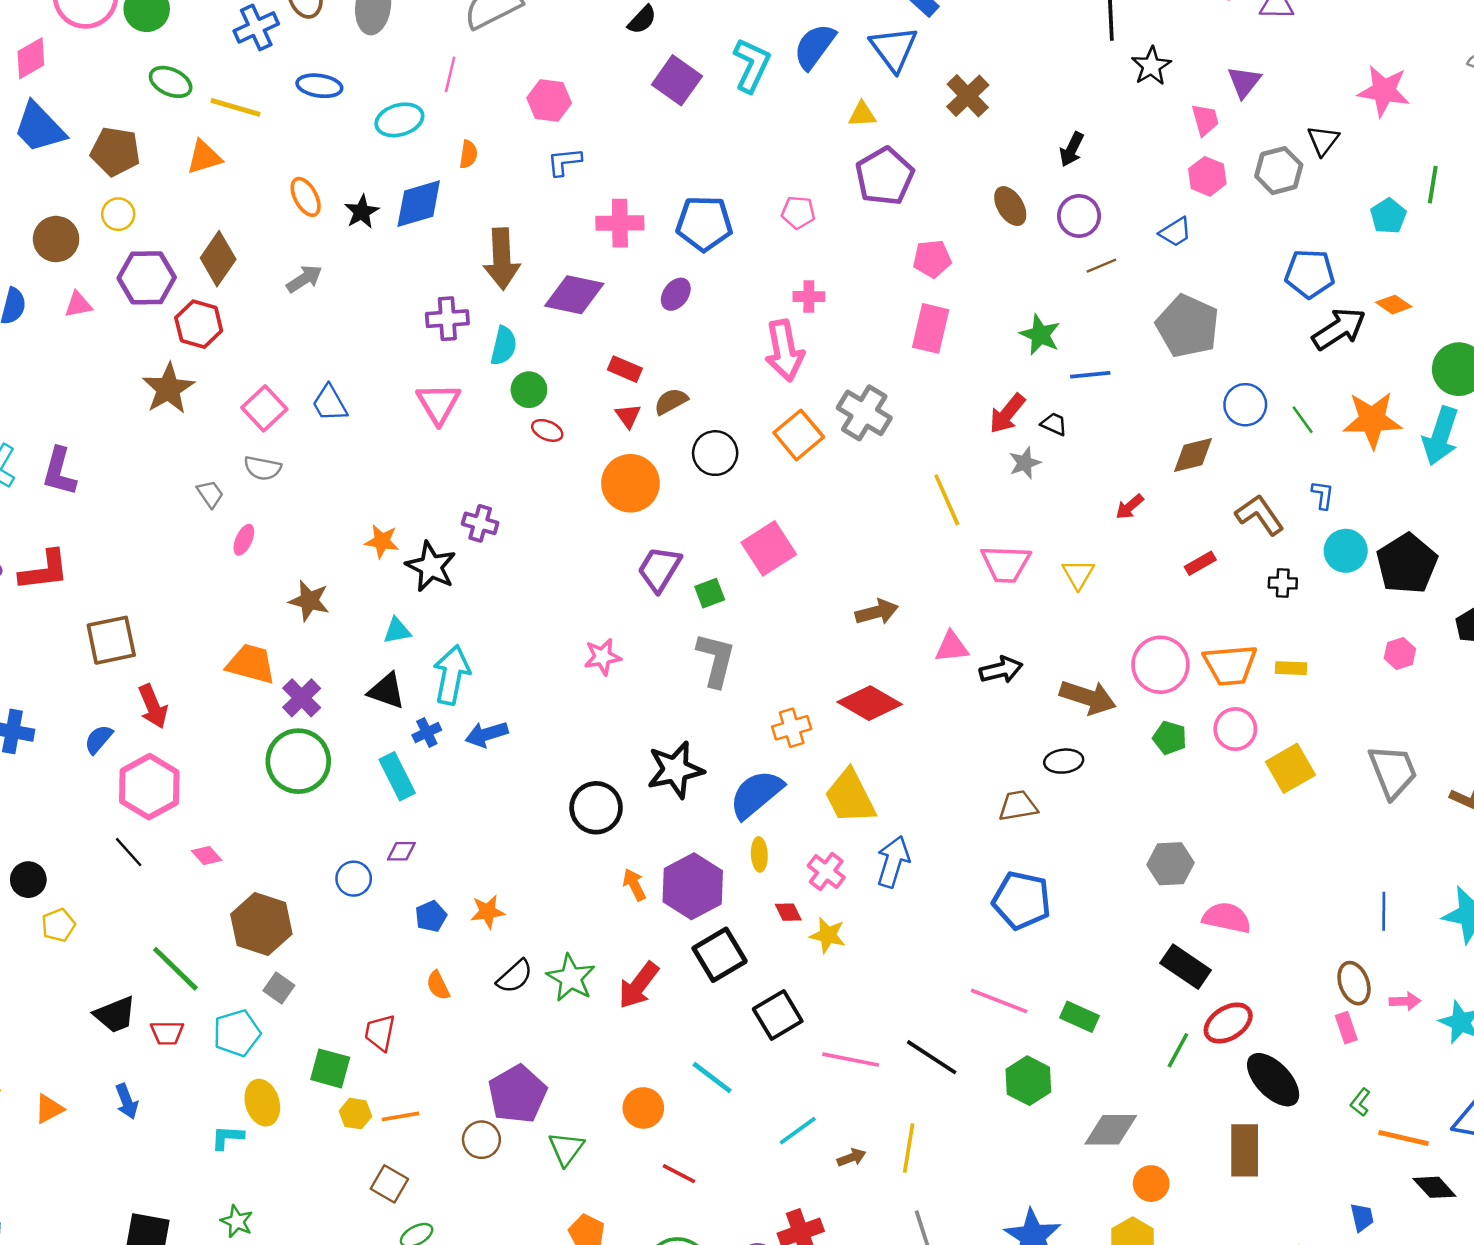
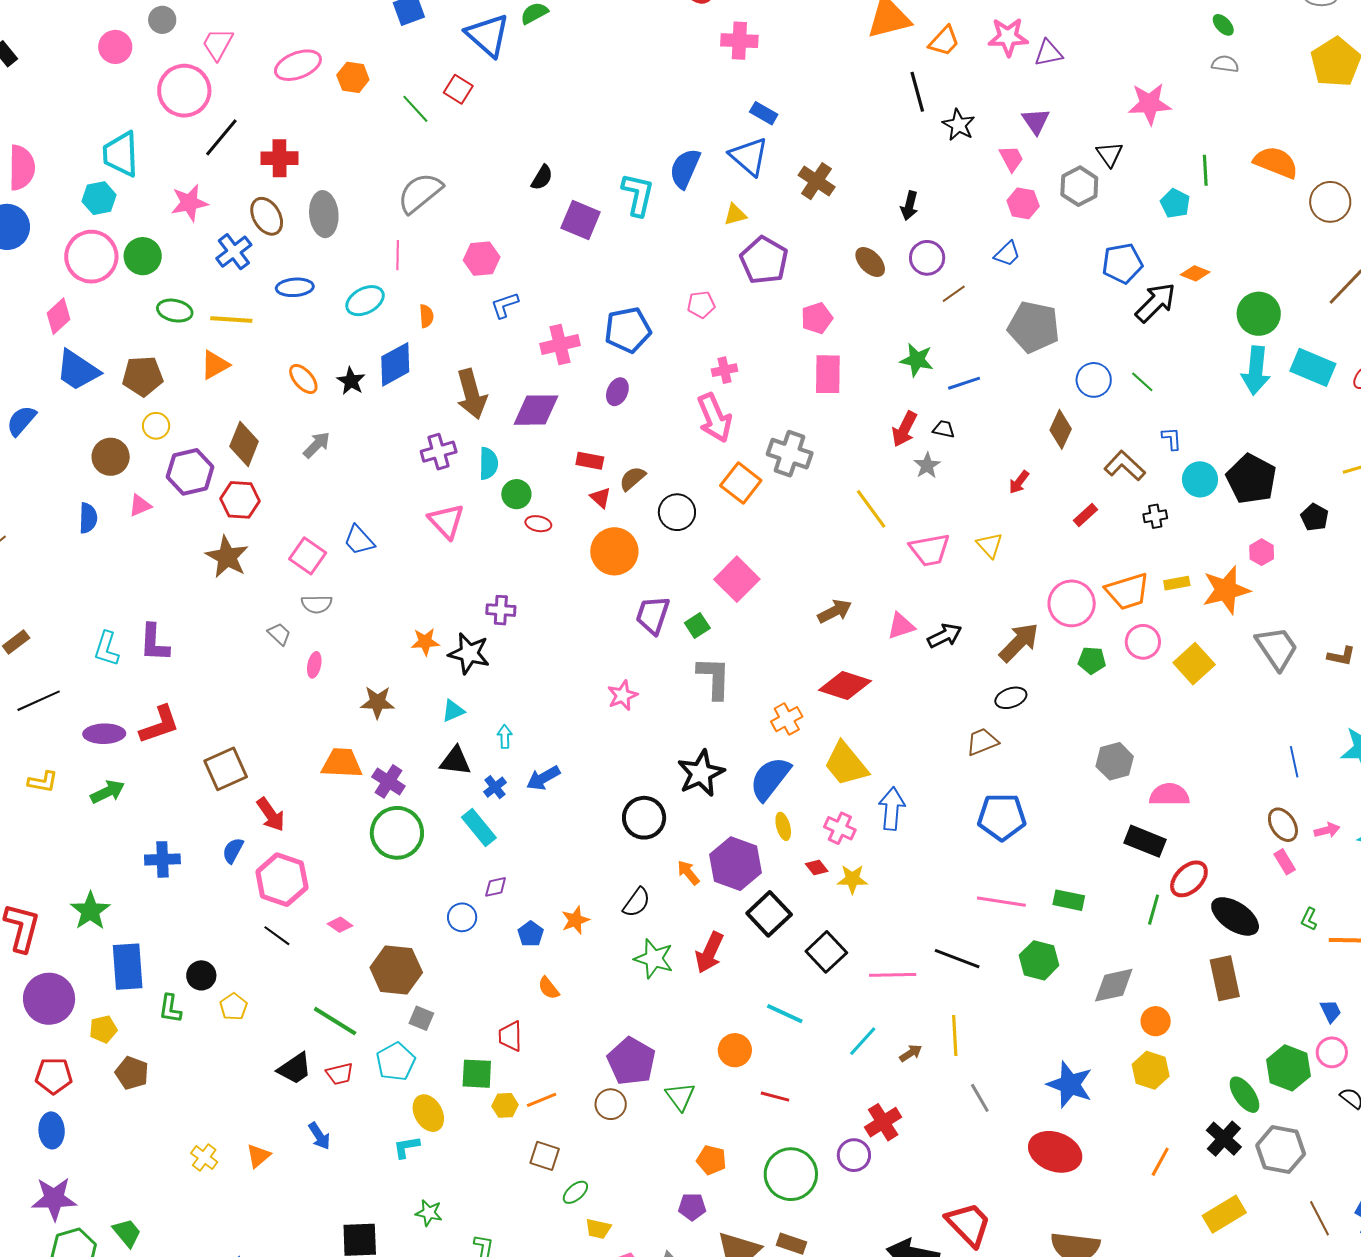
orange star: (1372, 420) -> (1226, 590), moved
brown diamond: (1193, 455) -> (1061, 429), turned -39
cyan arrow: (452, 675) -> (505, 737), size x0.5
brown arrow: (1088, 697) -> (1019, 642), turned -51
black semicircle: (515, 976) -> (637, 902), moved

